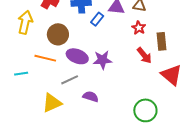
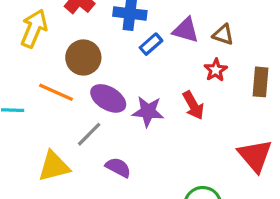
brown rectangle: (162, 41) -> (260, 82), moved
red arrow: (144, 55) -> (193, 105), moved
gray line: (70, 80) -> (89, 134), turned -30

